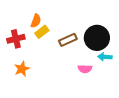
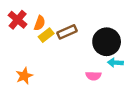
red cross: (16, 39) -> (18, 20), moved, turned -36
brown rectangle: (68, 40) -> (67, 32), moved

